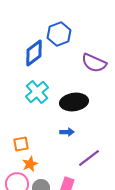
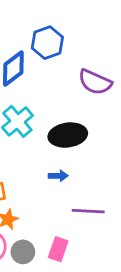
purple line: (89, 158) -> (88, 211), turned 40

